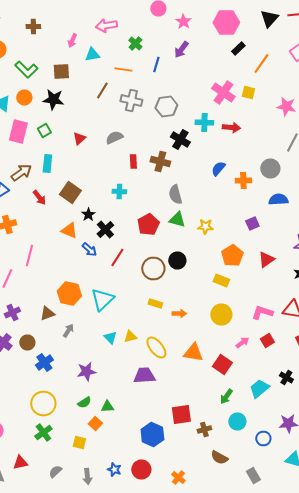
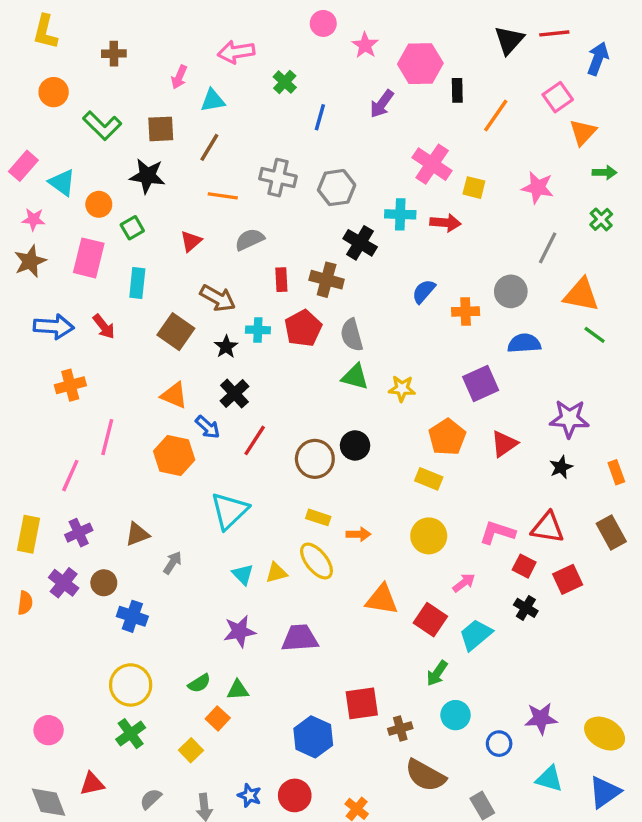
pink hexagon: (226, 22) -> (420, 64), moved
black rectangle: (238, 48) -> (457, 90), turned -48
purple arrow: (181, 50) -> (382, 104), moved
orange line: (123, 70) -> (223, 196), moved
brown line: (102, 90) -> (209, 147), moved
yellow square: (248, 92) -> (474, 188), moved
orange circle: (24, 98) -> (99, 204), moved
pink rectangle: (18, 132) -> (89, 258), moved
brown arrow: (21, 172) -> (218, 298), moved, turned 65
red arrow: (39, 198) -> (104, 327), moved
black star: (88, 214) -> (226, 347), moved
red pentagon: (148, 224) -> (303, 328), moved
purple square: (252, 224) -> (481, 384), size x1.5
orange hexagon: (69, 294) -> (174, 456), moved
red square: (267, 340) -> (524, 566), moved, turned -32
yellow ellipse: (156, 348) -> (317, 561), moved
blue cross: (44, 362) -> (132, 616), turned -36
purple star: (86, 372) -> (239, 631), moved
black cross: (286, 378) -> (526, 608), moved
cyan trapezoid: (259, 388) -> (476, 635), moved
yellow square: (79, 442) -> (191, 750), turned 32
brown semicircle: (219, 458) -> (425, 775), size x1.4

